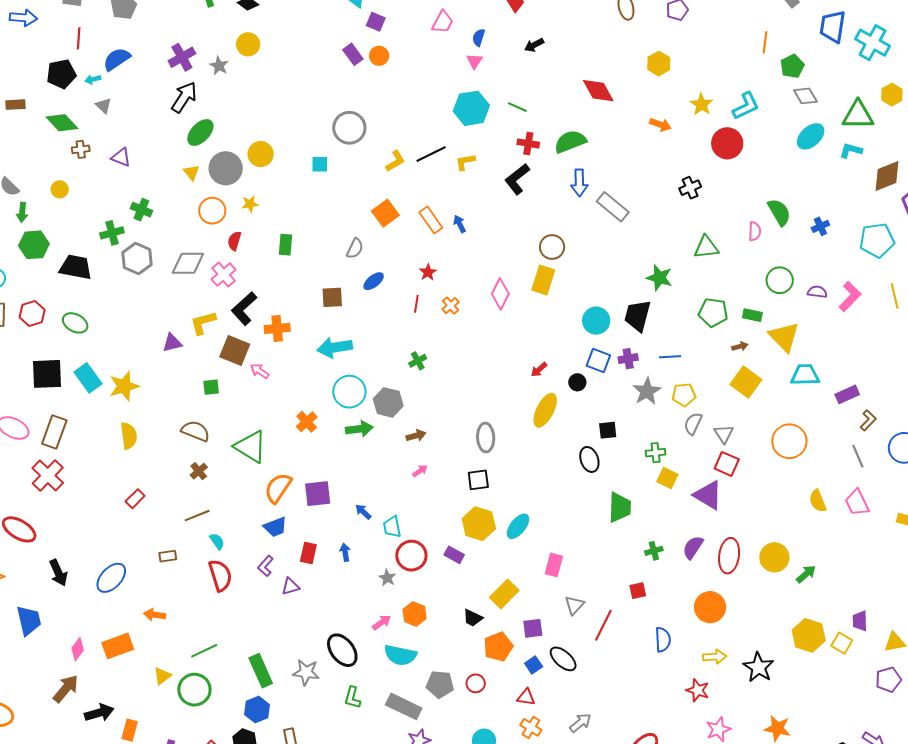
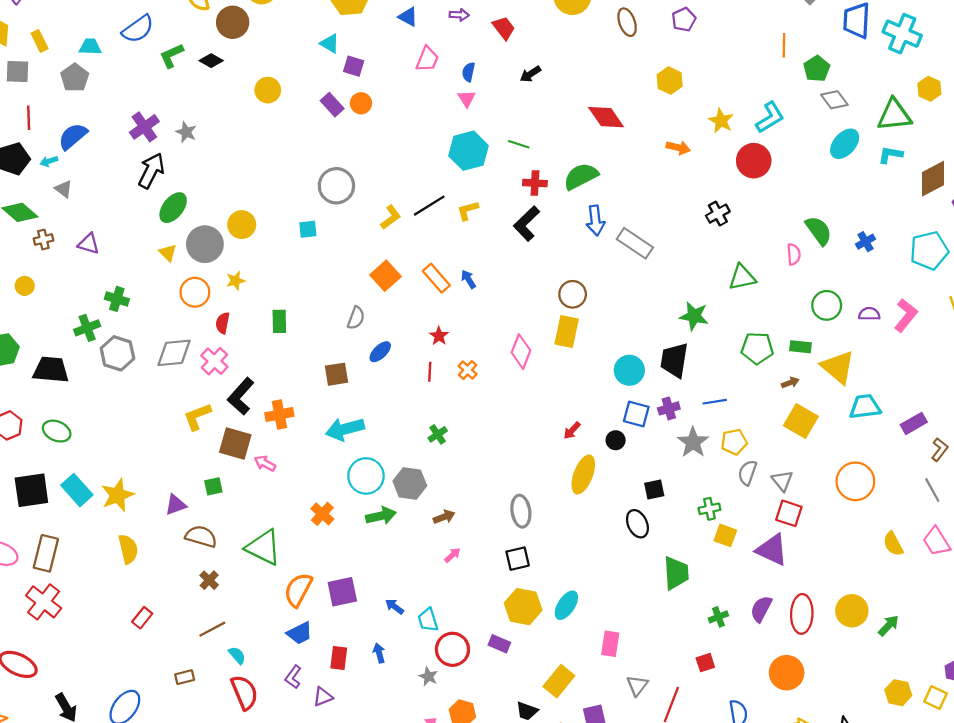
yellow circle: (248, 44) -> (268, 90), moved
purple triangle: (172, 343) -> (176, 505), moved
yellow hexagon: (809, 635) -> (898, 693), size x0.7

